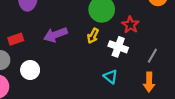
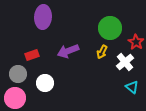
white cross: (118, 47) -> (125, 62), turned 30
cyan triangle: (111, 77) -> (132, 87), moved

